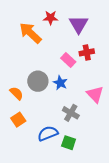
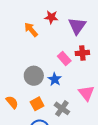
orange arrow: (30, 33) -> (31, 30), size x0.7
orange semicircle: (16, 93) -> (12, 102), moved
orange square: (18, 120) -> (37, 104), moved

